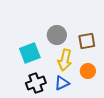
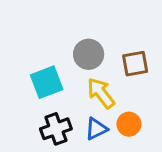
yellow arrow: (65, 60) -> (101, 93), turned 130
orange circle: (88, 71) -> (129, 124), moved

